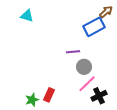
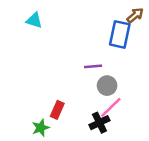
blue rectangle: (94, 27) -> (120, 34), turned -50
red rectangle: (49, 95) -> (57, 110), moved
black cross: (99, 96) -> (99, 123), moved

